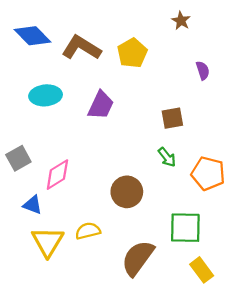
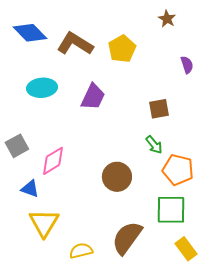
orange pentagon: (208, 173) -> (178, 170), moved
yellow semicircle: (88, 231) -> (81, 251), moved

